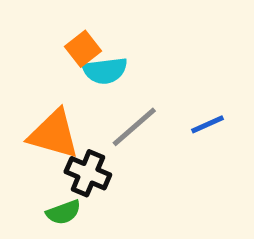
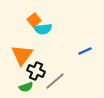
gray line: (134, 127) -> (55, 81), moved
orange triangle: (54, 134) -> (22, 55), turned 50

